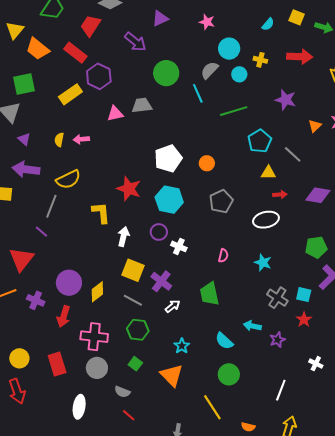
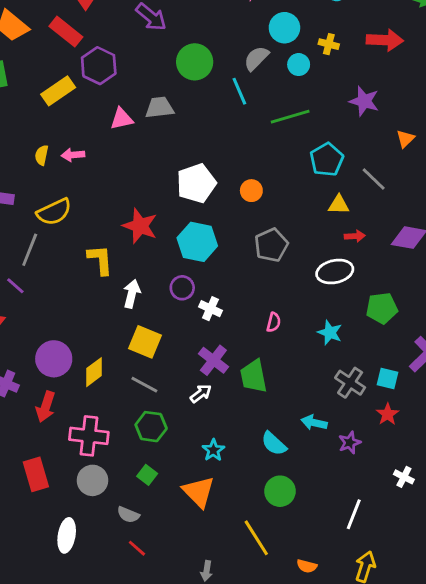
green pentagon: (316, 247) -> (382, 308), moved
purple cross: (161, 281) -> (213, 360), moved

